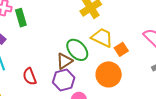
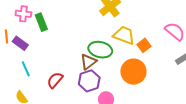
green ellipse: (77, 50) -> (100, 50), turned -30
red semicircle: (30, 76) -> (55, 80), turned 66

